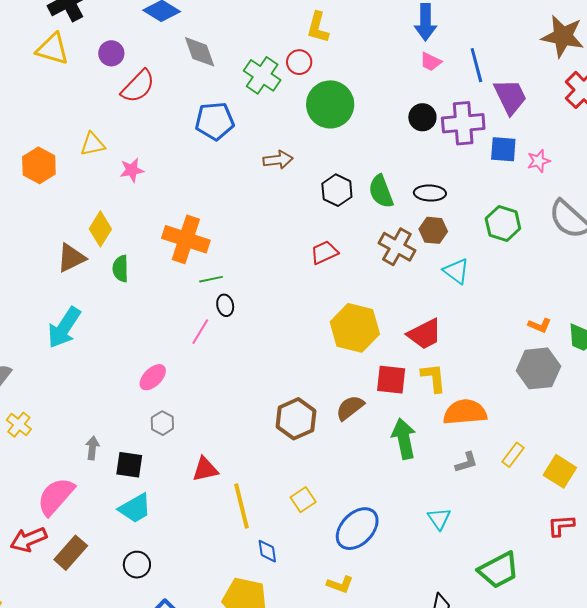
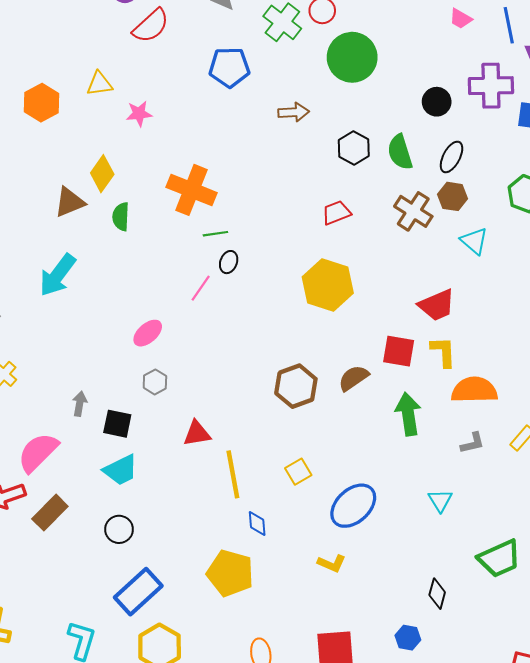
black circle: (422, 117) -> (437, 102), moved
black ellipse: (430, 193) -> (452, 157), turned -68
black ellipse: (225, 305) -> (229, 262), turned 30
yellow hexagon: (355, 328) -> (328, 285), moved

